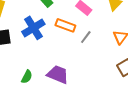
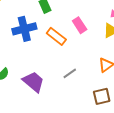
gray line: (86, 37) -> (70, 73), moved

